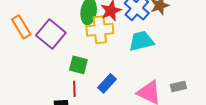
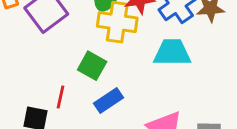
green square: (78, 65) -> (92, 66), moved

